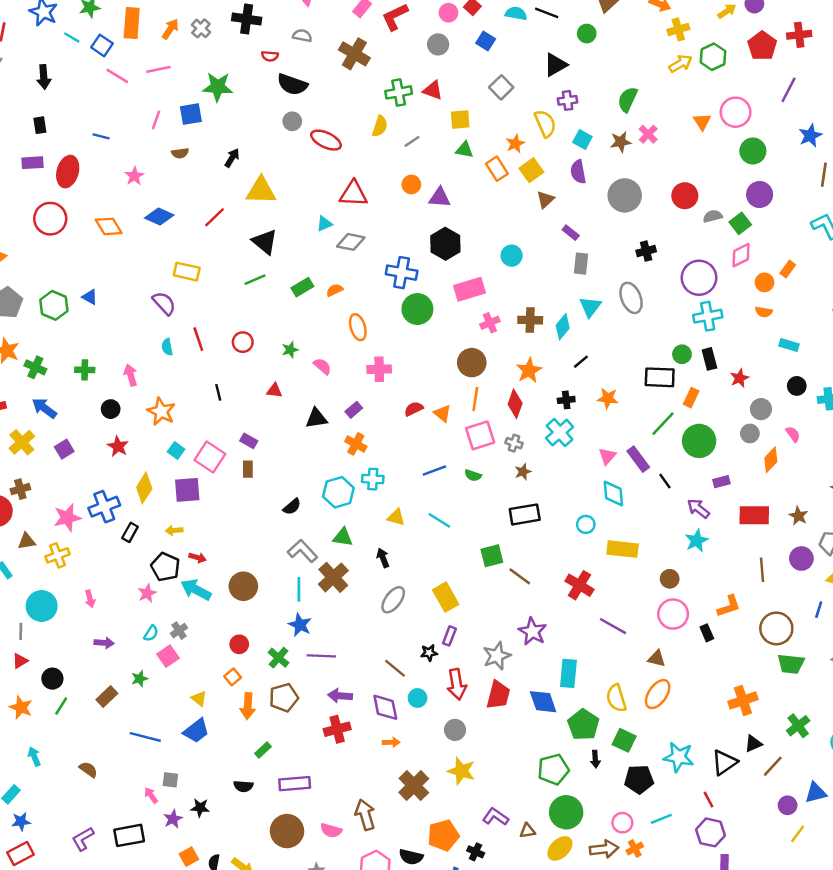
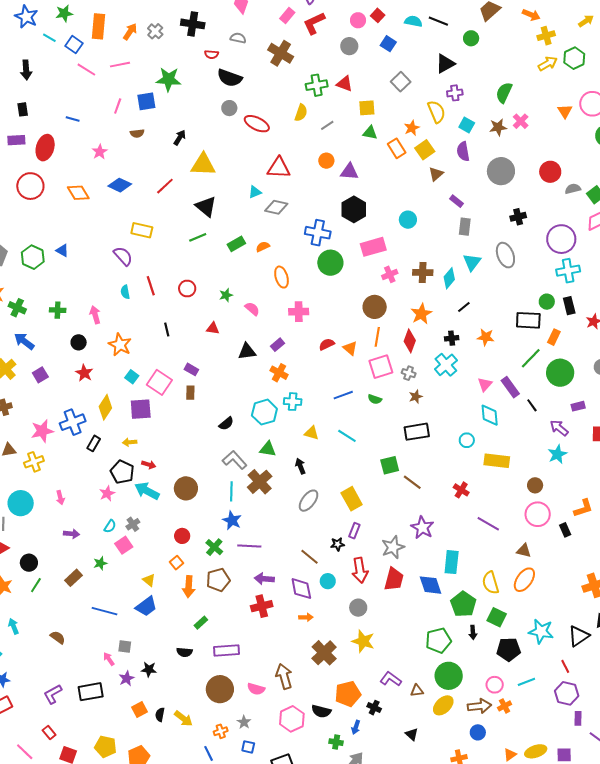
red cross: (579, 585) -> (461, 490), size x0.7

